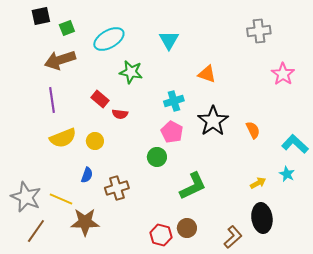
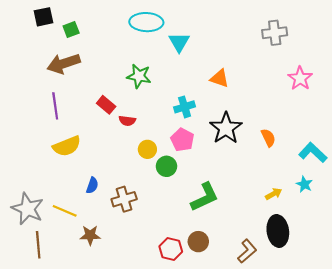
cyan ellipse: (109, 39) -> (146, 22), moved, turned 32
yellow circle: (95, 141) -> (147, 149), moved
brown star: (85, 222) -> (90, 235), size x0.7
brown line: (36, 231) -> (38, 245), turned -40

